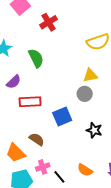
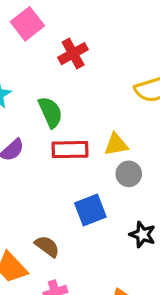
yellow triangle: (90, 75) -> (116, 145), moved
red rectangle: (30, 102) -> (70, 150), moved

